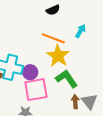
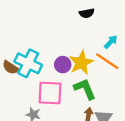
orange line: (53, 38) -> (107, 61), moved
purple circle: (30, 72) -> (63, 65), moved

